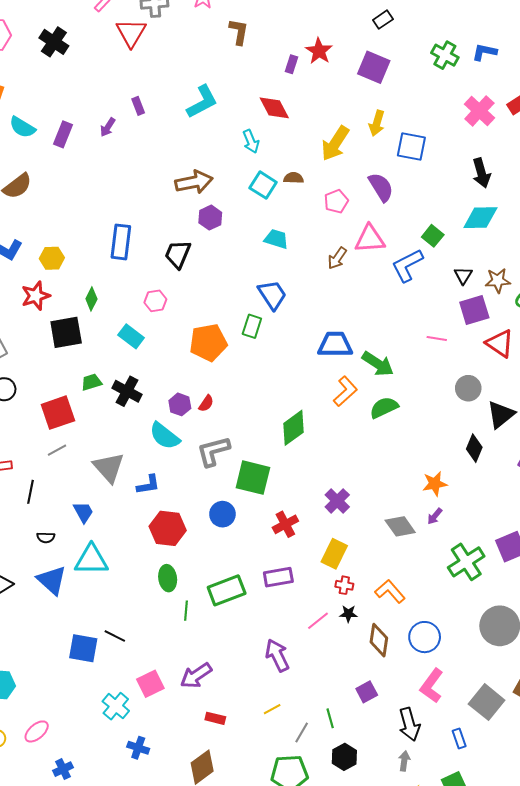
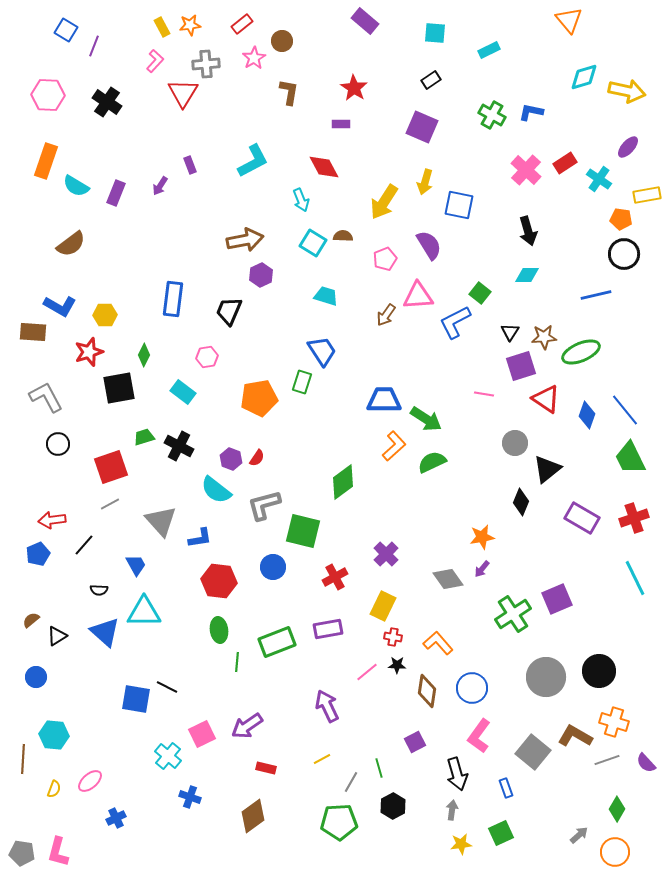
red star: (319, 51) -> (354, 88), moved
purple rectangle: (292, 64) -> (341, 124), turned 72
cyan diamond: (480, 218) -> (527, 275), size x0.7
black line: (31, 492) -> (84, 545), turned 30

